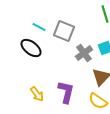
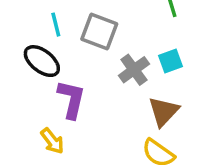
cyan line: (39, 27) -> (56, 25), turned 48
purple L-shape: (66, 92) -> (71, 99), moved

